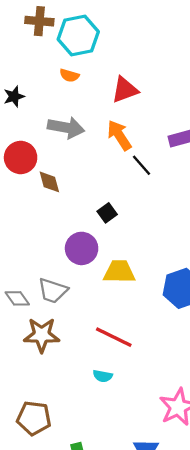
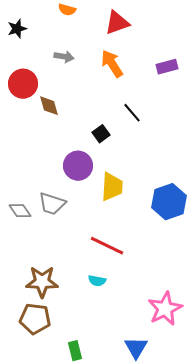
gray arrow: (66, 128) -> (64, 57), size x0.6
black line: (141, 165) -> (132, 113), moved
yellow trapezoid: (119, 272) -> (112, 187), turned 92
brown star: (42, 335) -> (42, 282), moved

